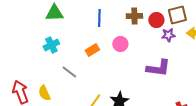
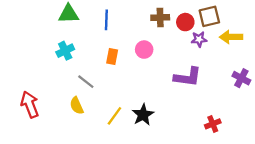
blue line: (99, 18) -> (106, 20), moved
orange rectangle: (92, 50) -> (112, 56), turned -48
yellow semicircle: (44, 93) -> (77, 106), moved

